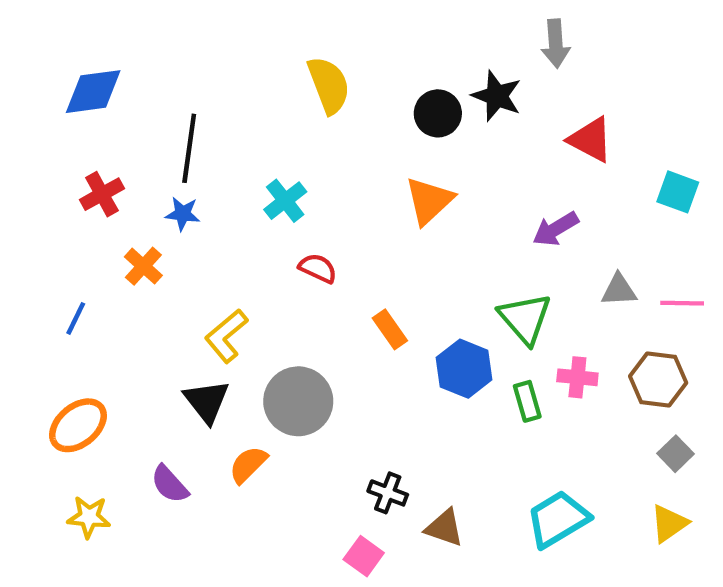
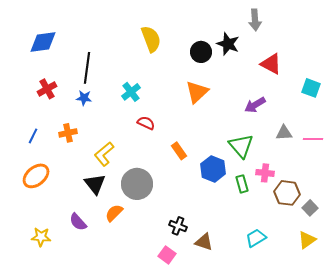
orange cross: (143, 266) -> (68, 133), moved, turned 36
blue line: (76, 318) -> (33, 136), moved
brown hexagon: (658, 379) -> (287, 193), moved
orange ellipse: (78, 425) -> (36, 176), moved
cyan trapezoid: (558, 519) -> (256, 238), size x0.7

